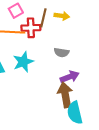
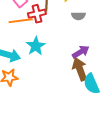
gray semicircle: (62, 52) -> (79, 16), moved

